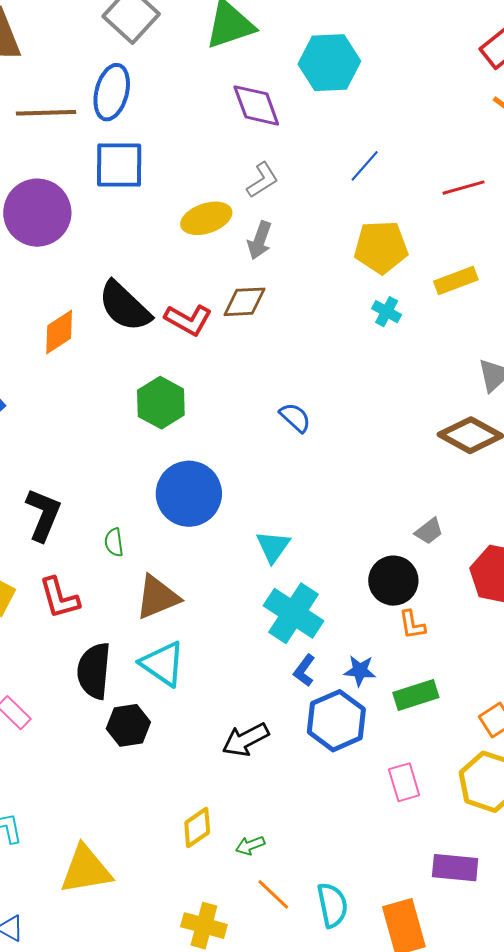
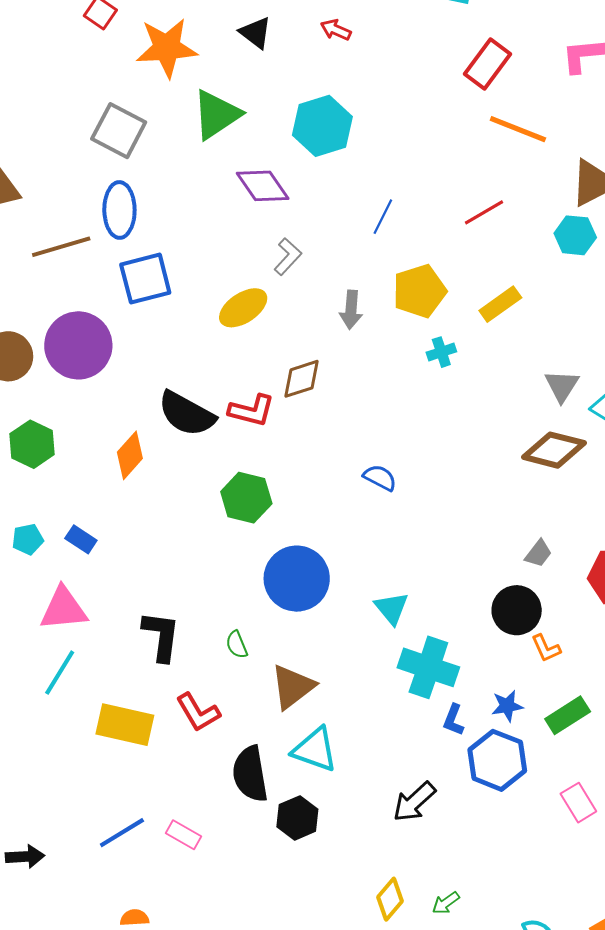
gray arrow: (260, 240) -> (351, 310), moved
cyan cross: (387, 312) -> (441, 352), turned -32

